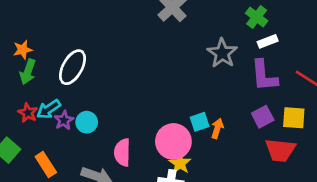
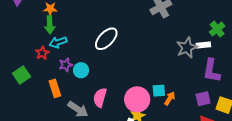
white rectangle: (268, 41) -> (203, 45), moved
white ellipse: (73, 67) -> (106, 39), moved
green arrow: (28, 72) -> (50, 25), turned -36
cyan arrow: (49, 109) -> (58, 42), moved
orange rectangle: (46, 165) -> (55, 88), moved

